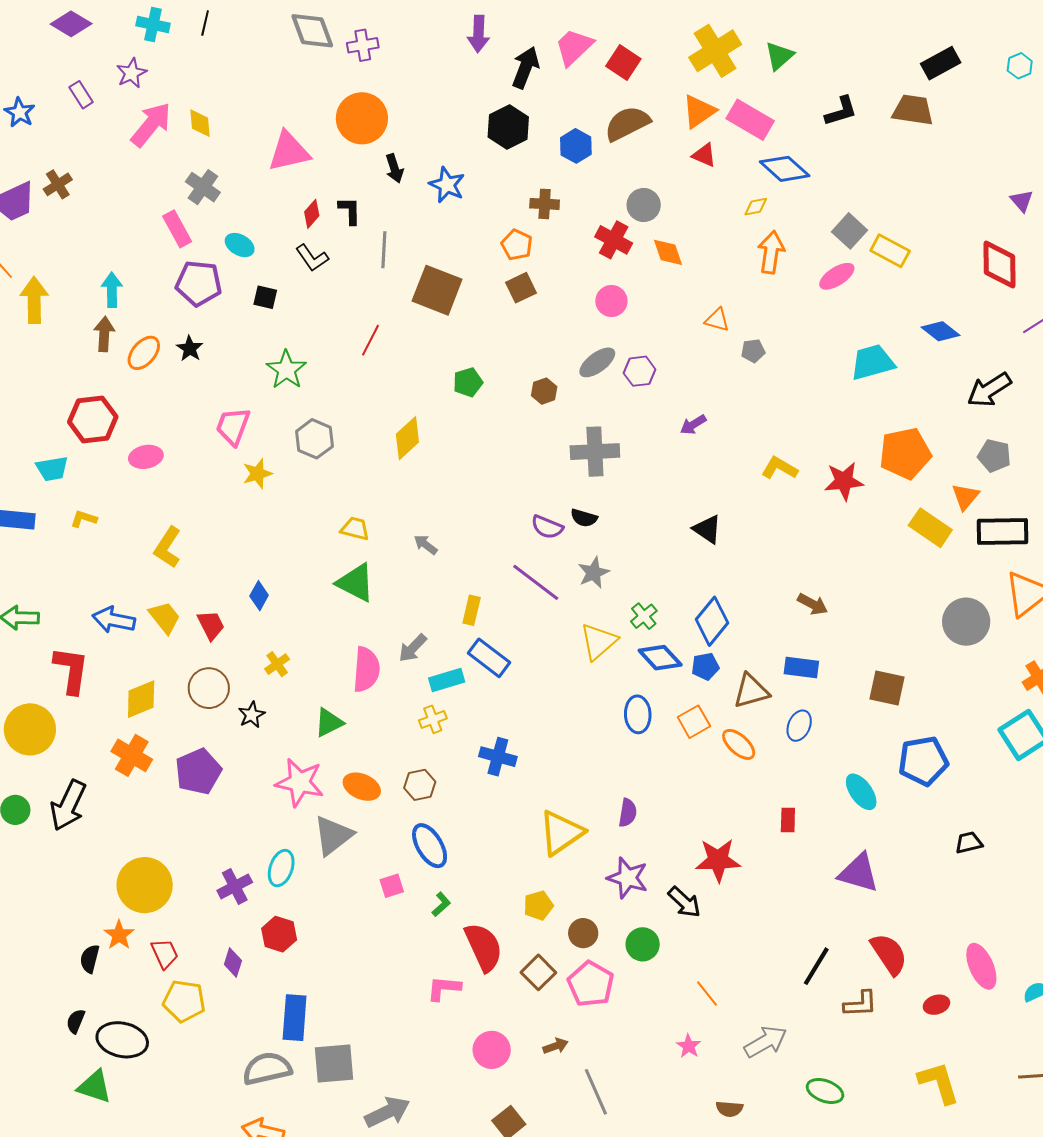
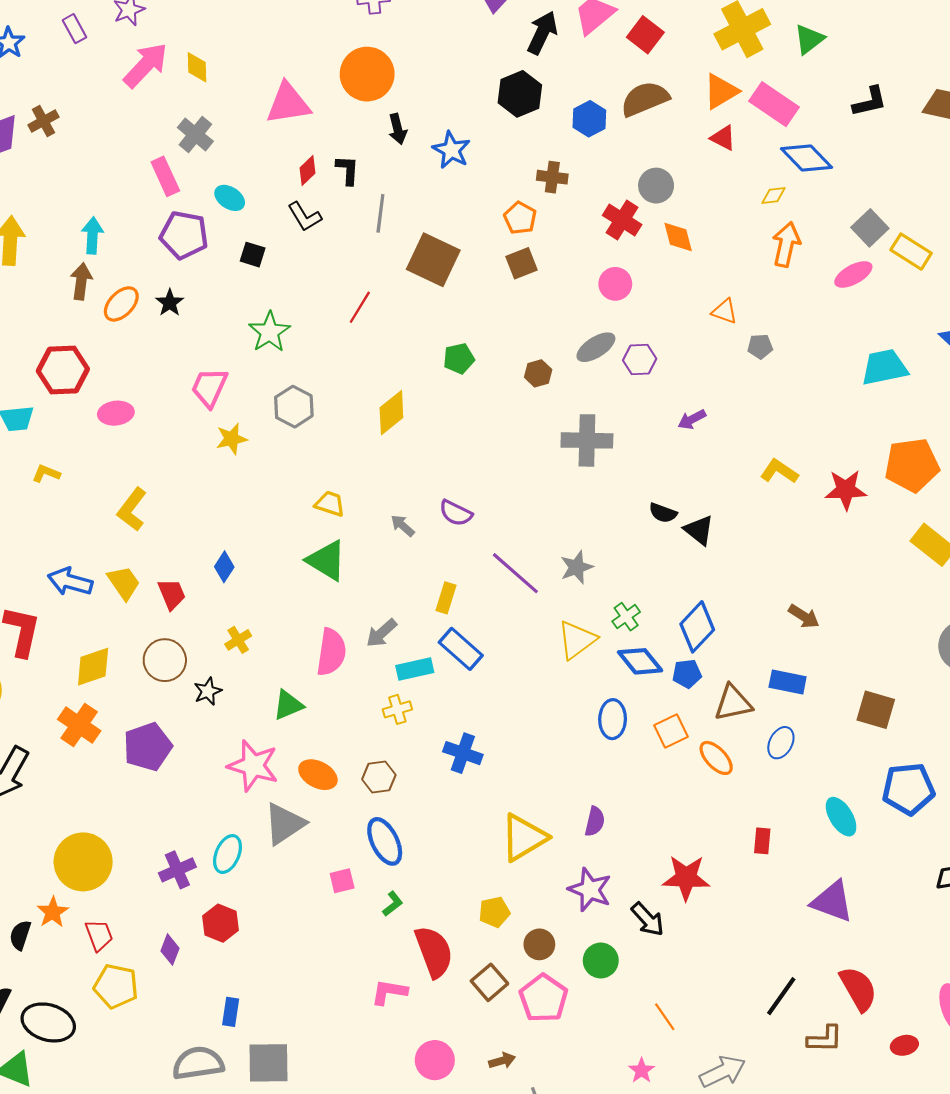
black semicircle: (584, 518) -> (663, 513), moved
purple semicircle: (547, 527) -> (456, 513), moved
blue rectangle: (295, 1018) -> (231, 1012), size x0.6

